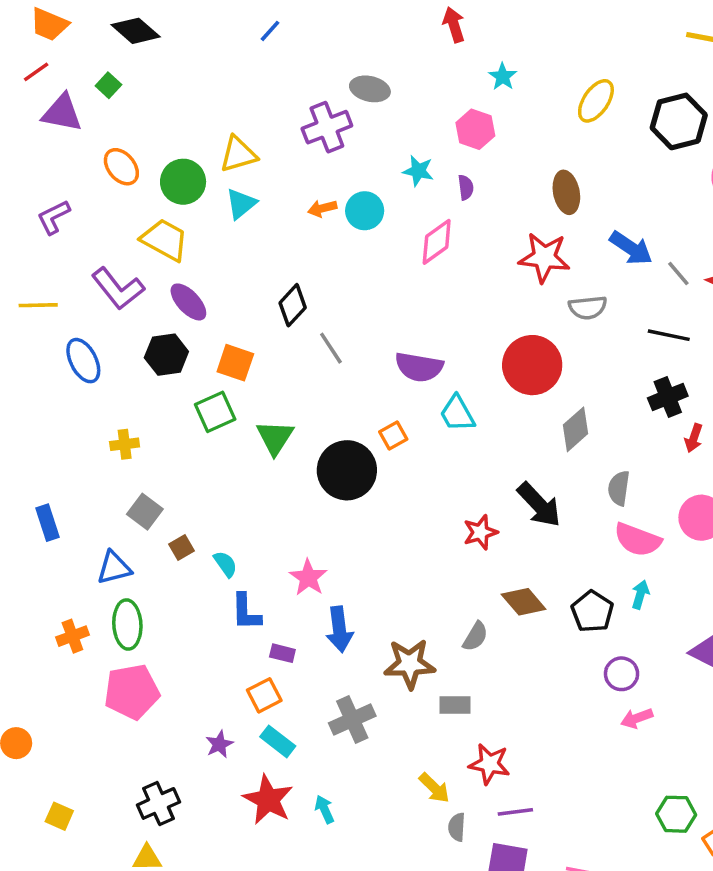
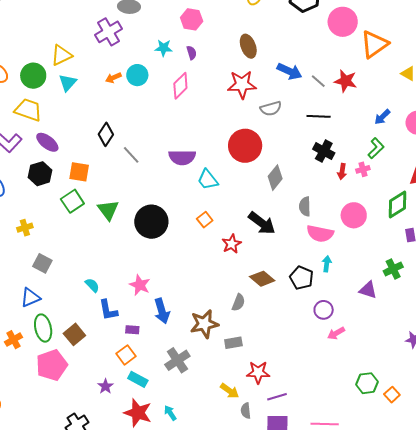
black cross: (668, 397) -> (324, 151), turned -30
orange square: (393, 436) -> (205, 220), moved
brown square: (181, 548) -> (74, 334), moved, size x1.5

